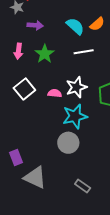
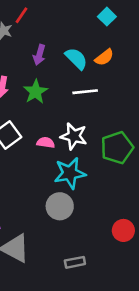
purple arrow: (35, 25) -> (39, 55), moved, turned 98
white star: (76, 87) -> (74, 136), turned 30
gray rectangle: (83, 186) -> (75, 262), turned -49

